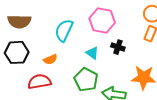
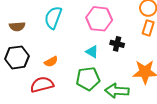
brown semicircle: (19, 21) -> (17, 26), size x0.7
cyan semicircle: (64, 30) -> (53, 18), moved
green pentagon: (86, 80) -> (88, 79), turned -30

